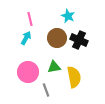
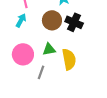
gray line: (46, 90) -> (41, 72), turned 40

